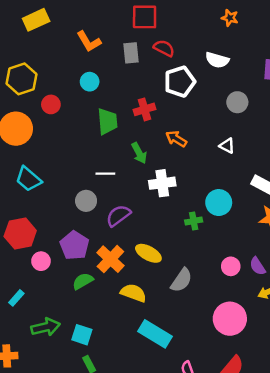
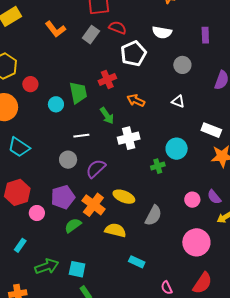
gray rectangle: (131, 53) -> (91, 35), turned 48
cyan circle: (90, 82) -> (56, 104), moved
purple pentagon: (74, 245) -> (63, 197), turned 30
cyan rectangle: (155, 334) -> (137, 262), size x0.6

